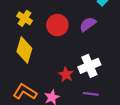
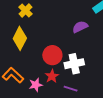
red circle: (57, 25) -> (52, 55), moved
red star: (66, 74) -> (52, 76), moved

